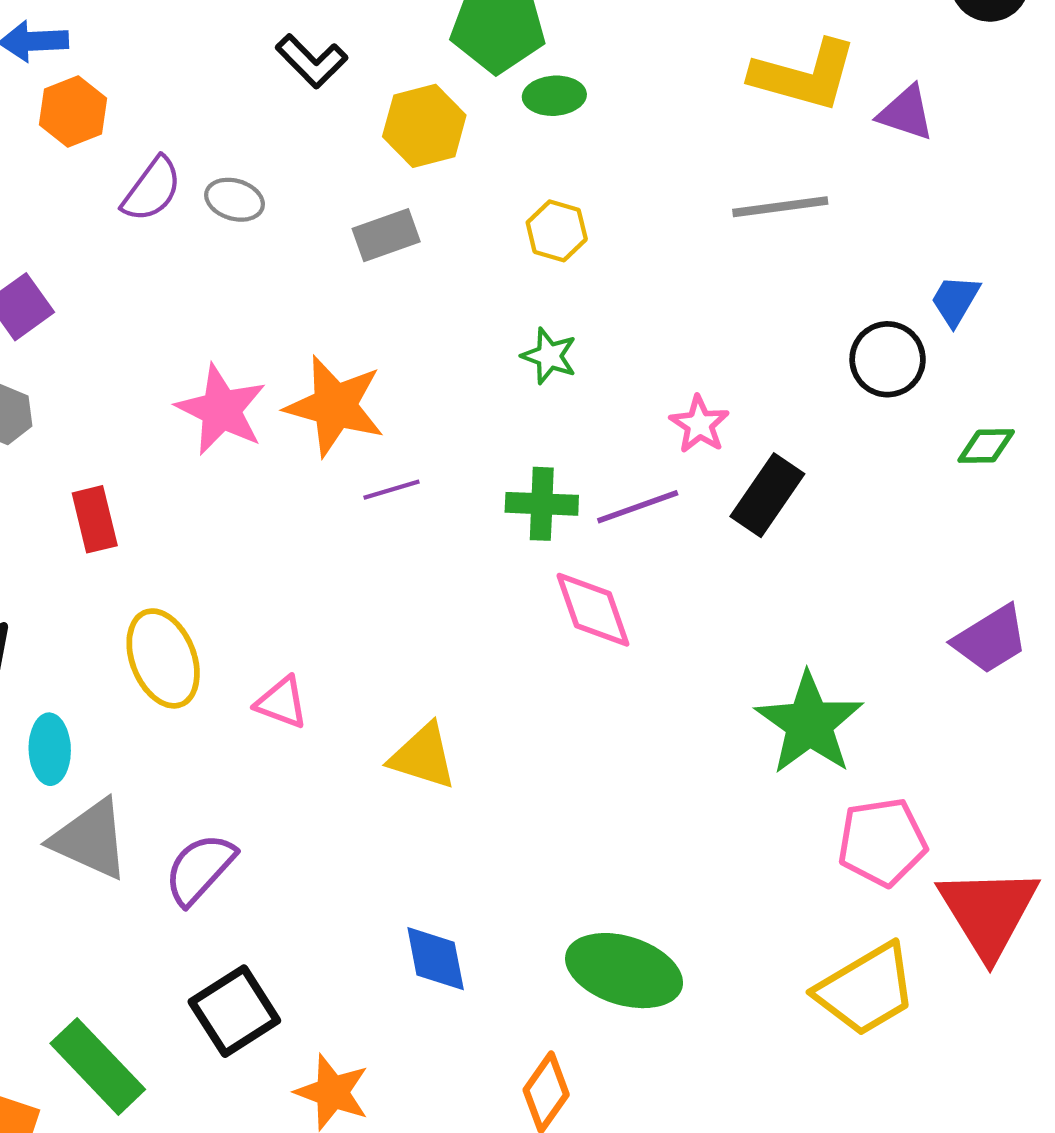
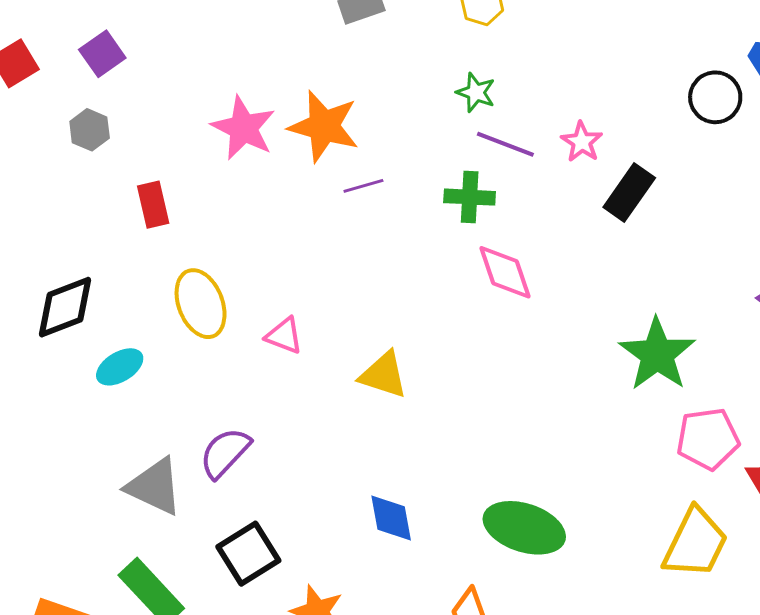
purple line: (638, 507) -> (505, 144), moved, turned 40
cyan ellipse: (50, 749) -> (120, 367), turned 60
gray triangle: (90, 839) -> (155, 487), moved
yellow trapezoid: (866, 990) -> (695, 543), turned -34

